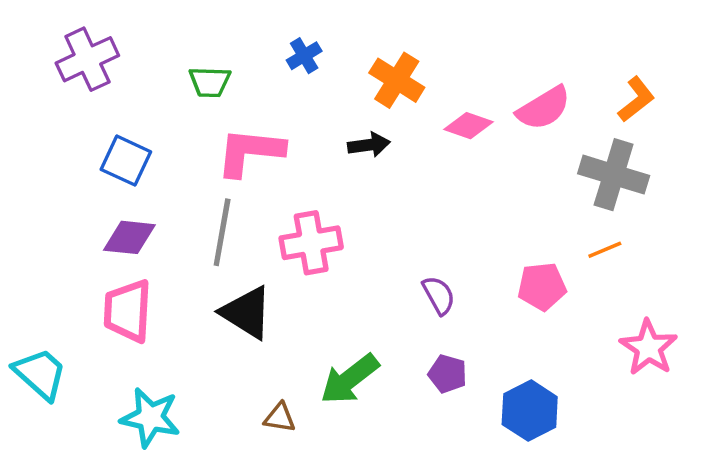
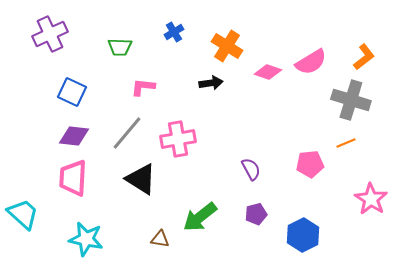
pink L-shape: (250, 152) -> (143, 87), size x0.6
gray line: (222, 232) -> (127, 133), turned 30
purple pentagon: (447, 374) -> (256, 214), turned -30

